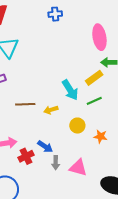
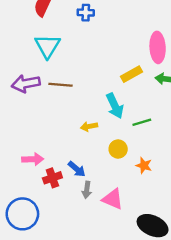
blue cross: (55, 14) -> (86, 13), moved
yellow rectangle: (94, 78) -> (131, 74), moved
brown line: (25, 104) -> (60, 85), moved

